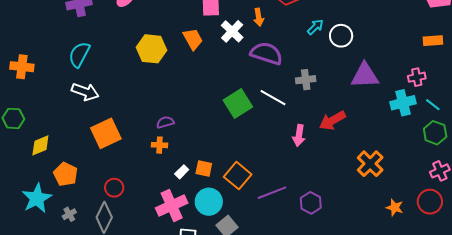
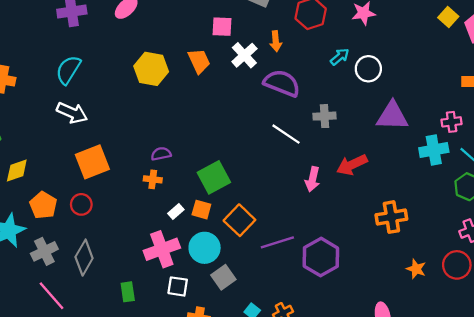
green square: (238, 104) -> (214, 177), moved
orange cross: (370, 164) -> (391, 217), turned 32
red circle: (114, 188) -> (81, 204), moved
purple hexagon: (311, 203) -> (321, 257), size x1.5
gray cross: (69, 214) -> (44, 251), size x1.6

